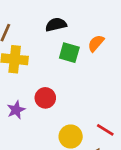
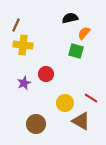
black semicircle: (56, 25) -> (70, 18), moved
green square: (69, 53) -> (76, 51), moved

